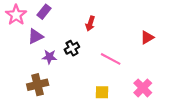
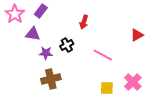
purple triangle: (35, 36) -> (33, 34), turned 35
brown cross: (38, 85) -> (51, 79), moved
yellow square: (102, 92) -> (107, 88), moved

